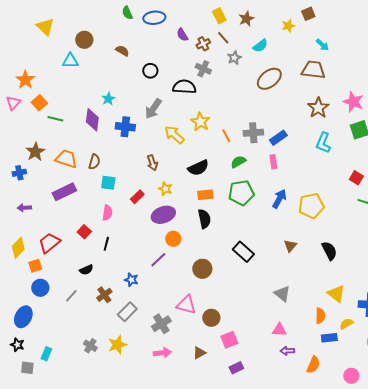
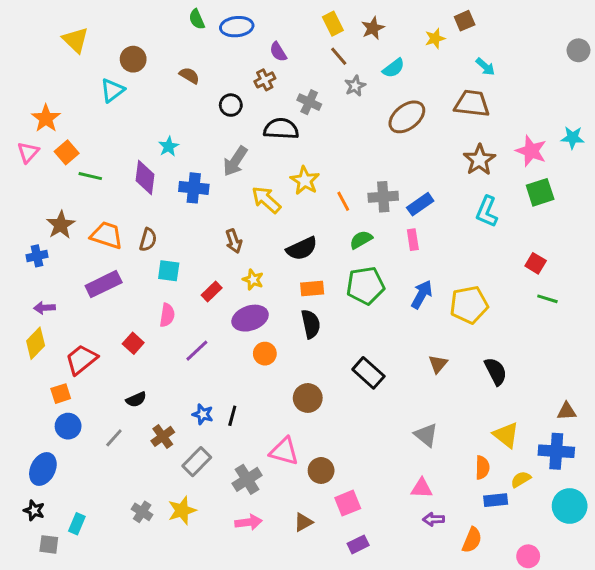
brown cross: (203, 44) -> (265, 80), moved
cyan triangle: (70, 61) -> (112, 90), turned -36
black line: (106, 244) -> (232, 416), moved
yellow diamond: (18, 248) -> (36, 343), moved
purple line: (158, 260) -> (197, 351), moved

